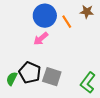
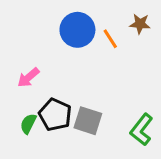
pink arrow: (41, 39) -> (28, 77), moved

